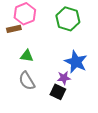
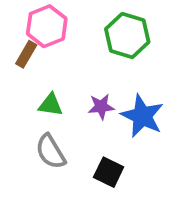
brown rectangle: (14, 29) -> (26, 54), turned -48
purple star: (64, 78) -> (101, 107), moved

